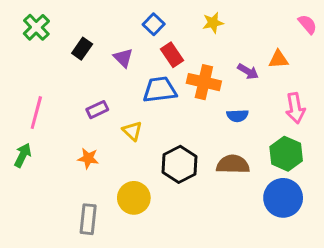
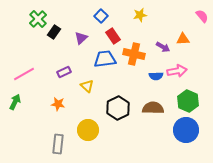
green cross: (36, 27) -> (38, 19), moved
purple triangle: (123, 58) -> (81, 38), turned 32
pink arrow: (295, 108) -> (177, 71), moved, turned -90
pink line: (36, 113) -> (24, 74), turned 45

